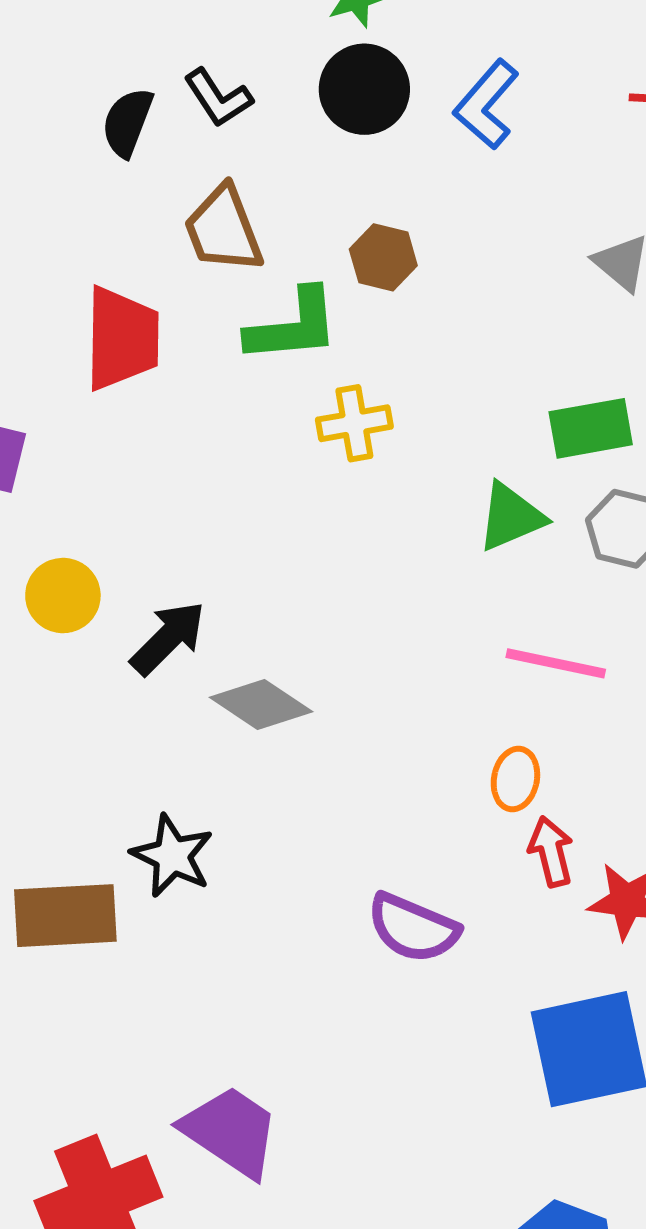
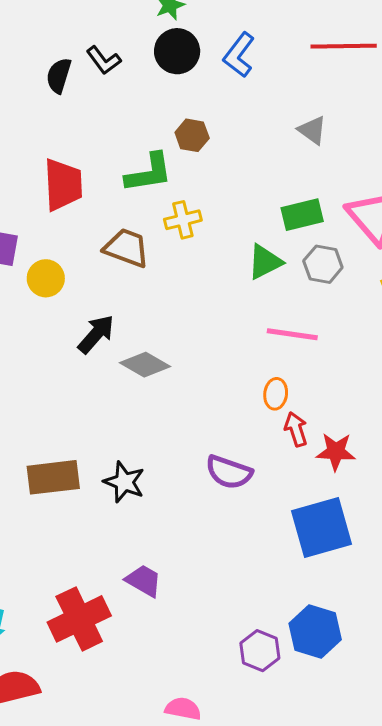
brown trapezoid: (223, 229) -> (127, 248), moved, turned 135
yellow circle: (63, 596) -> (46, 278), moved
black star: (172, 856) -> (124, 482), moved
purple trapezoid: (231, 1131) -> (144, 581), size x0.7

